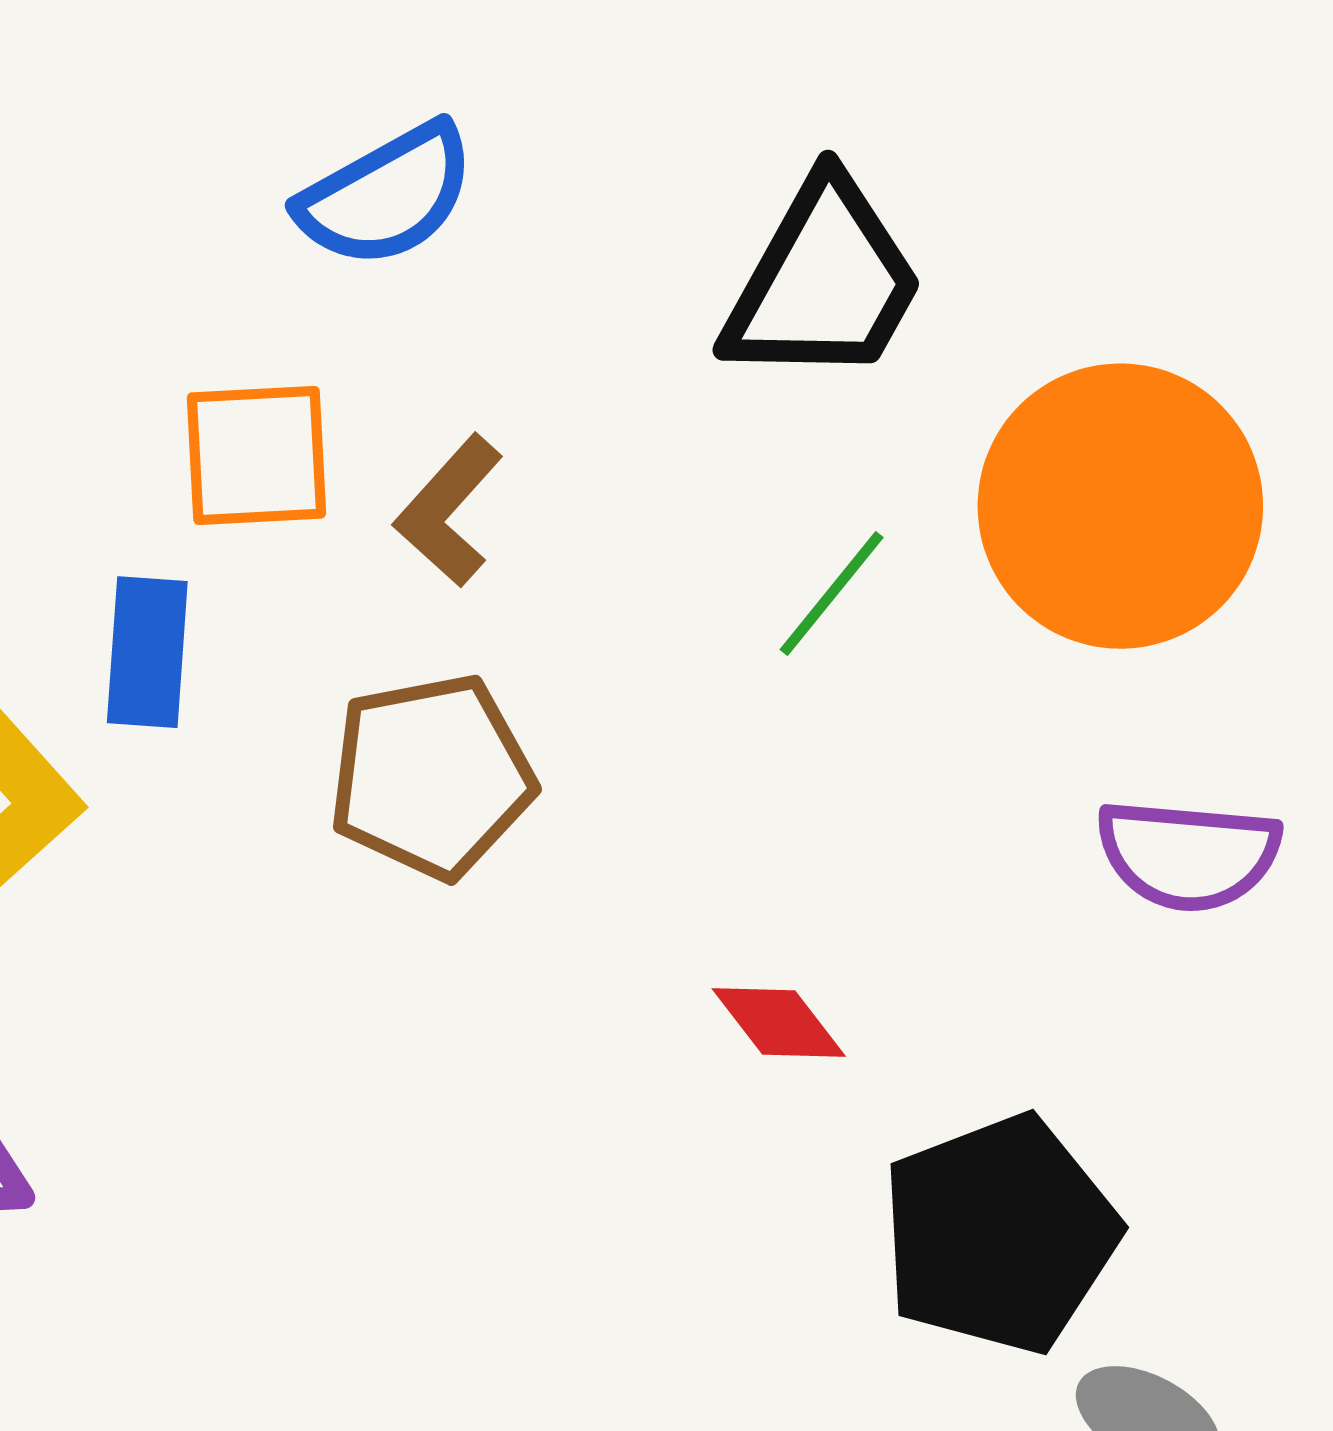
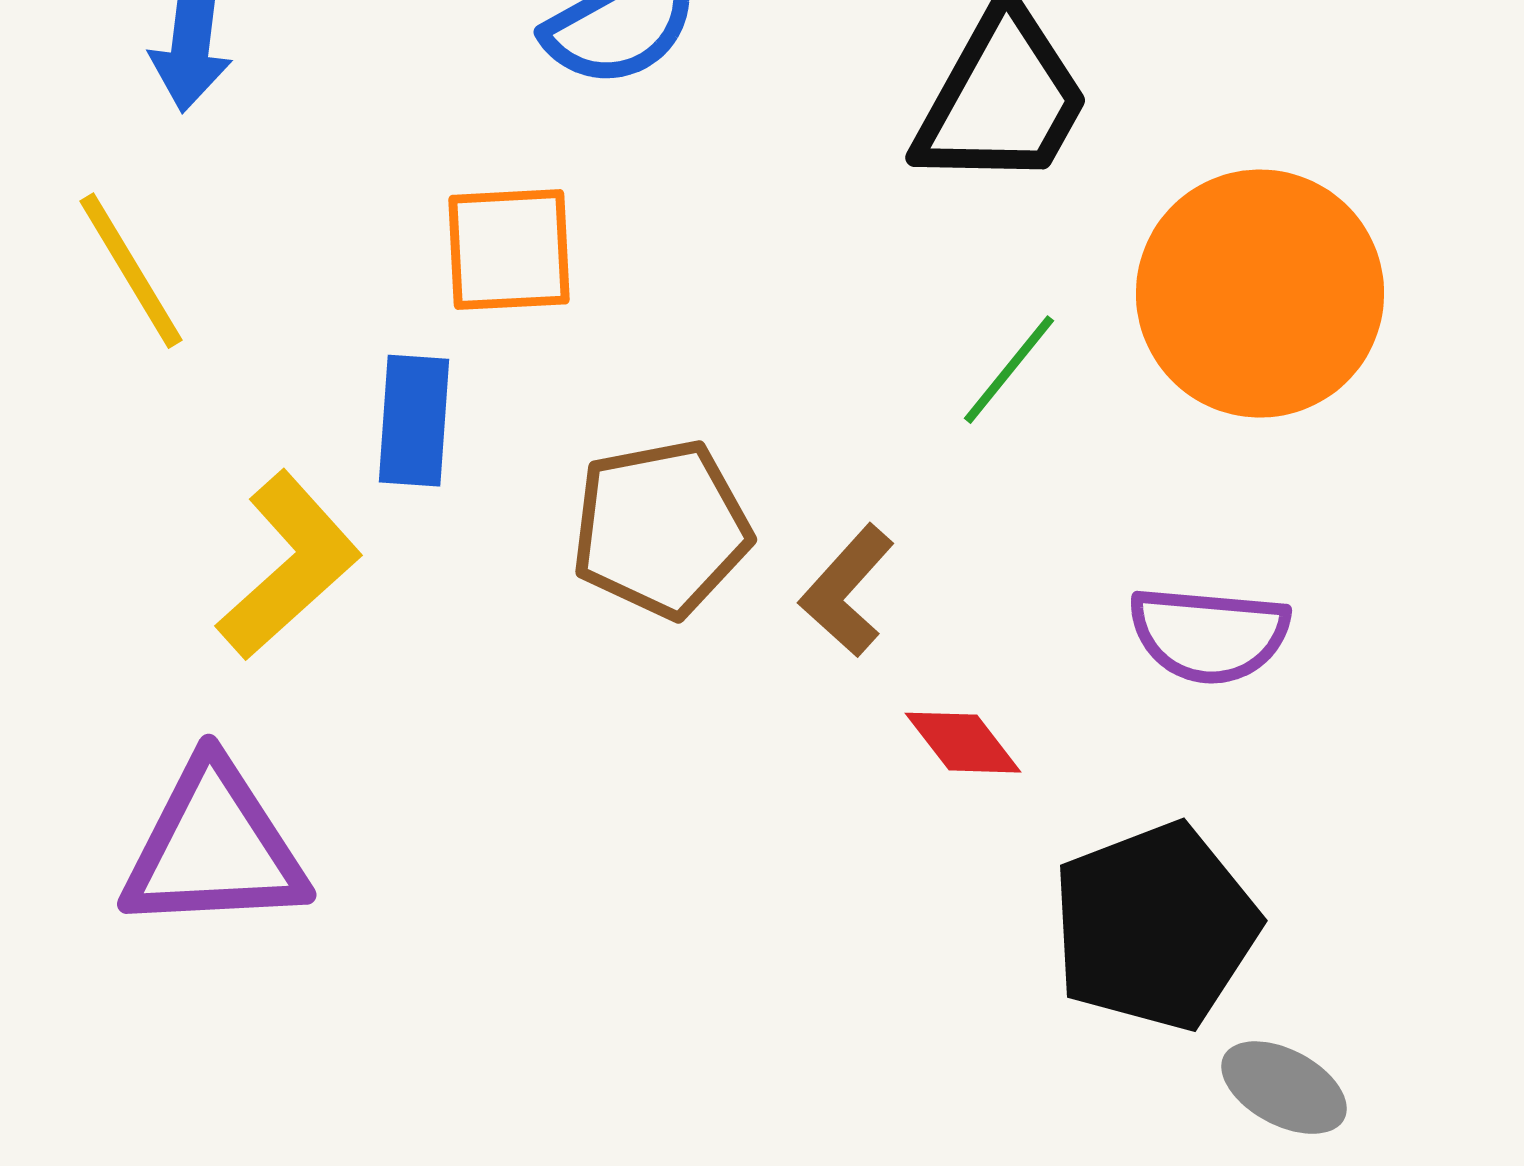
brown L-shape: (449, 511) -> (847, 591), moved
purple semicircle: (1188, 855) -> (1209, 635), moved

